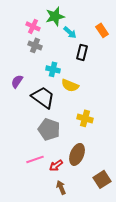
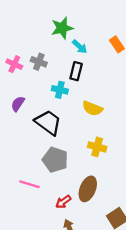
pink cross: (33, 26) -> (14, 64), moved
black rectangle: (82, 52) -> (76, 71), moved
yellow semicircle: (70, 85) -> (92, 108), moved
pink line: (35, 159) -> (29, 184), moved, turned 36

